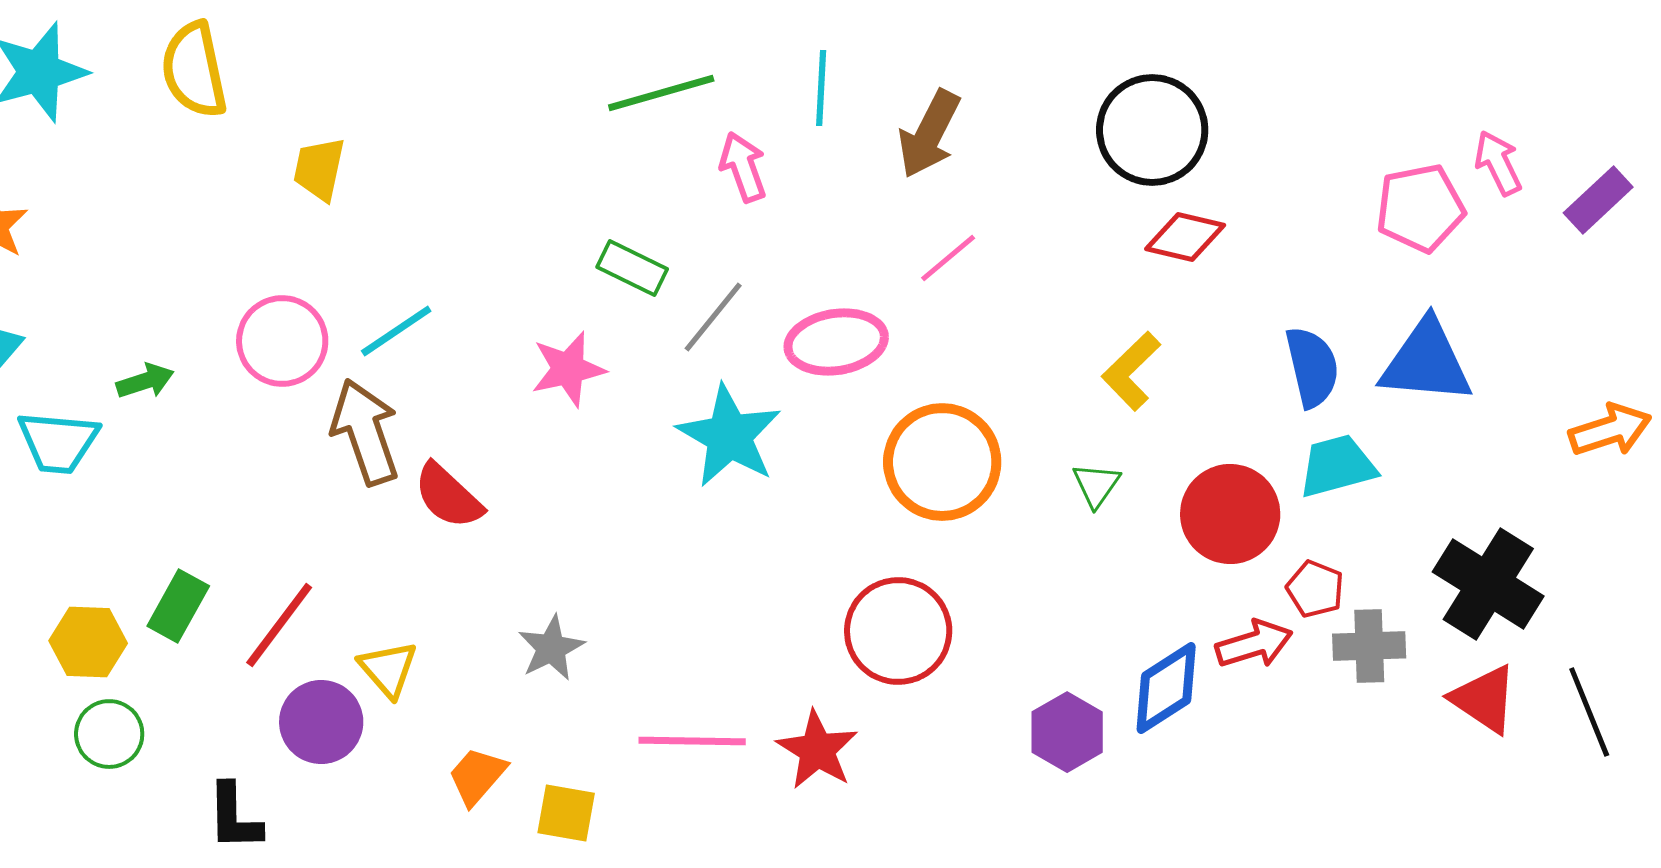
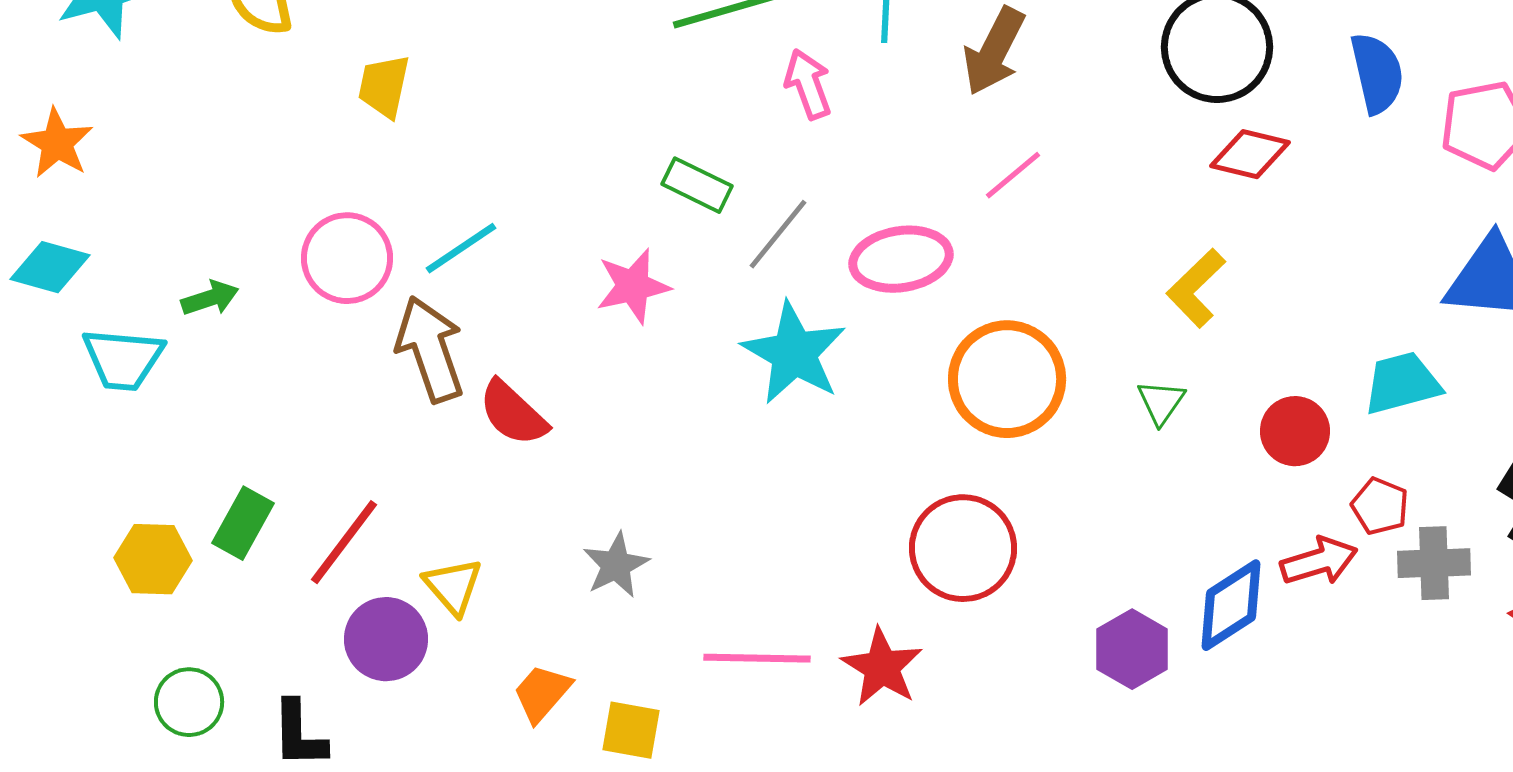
blue semicircle: (1312, 367) -> (1377, 73), moved
red circle: (1230, 514) -> (1295, 431), size x0.7
green circle: (109, 734) -> (189, 702), moved

